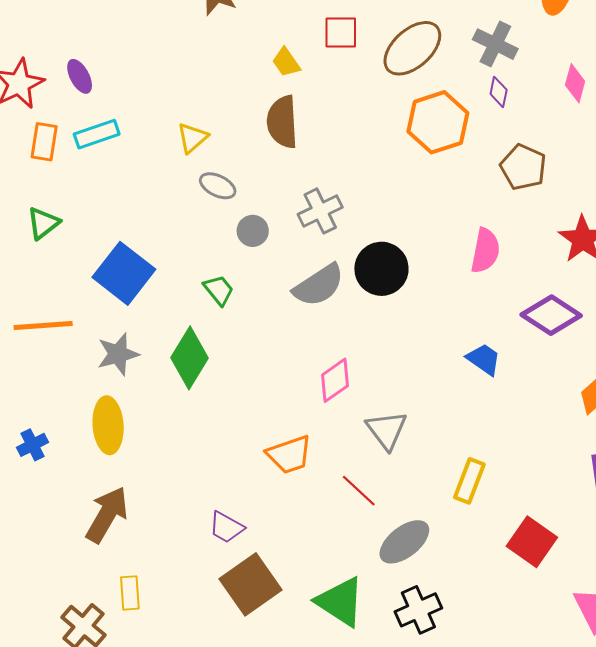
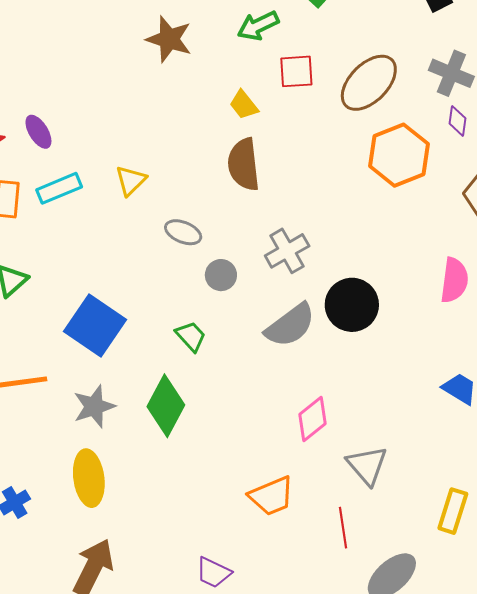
yellow triangle: (192, 138) -> (131, 180), moved
red line: (359, 491) -> (343, 528), turned 42

